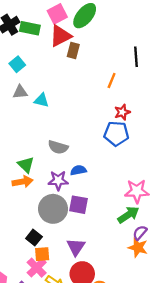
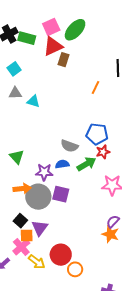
red star: (122, 112) -> (103, 152), moved
gray semicircle: (58, 147) -> (69, 146), moved
orange arrow: (23, 182) -> (22, 189), moved
green arrow: (128, 215) -> (86, 164), moved
purple triangle: (76, 247) -> (40, 228), moved

